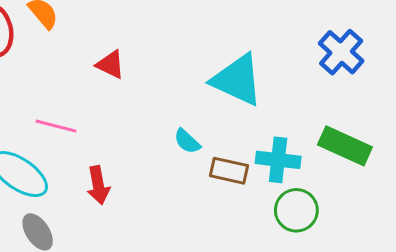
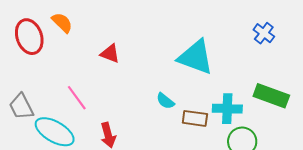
blue cross: (341, 52) -> (264, 33), size x0.7
pink line: (56, 126) -> (77, 98), turned 44

